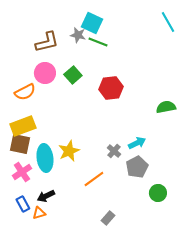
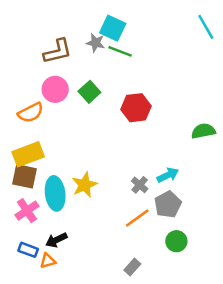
orange line: (94, 179) -> (137, 218), moved
green circle: (158, 193) -> (176, 241), moved
blue rectangle: (23, 204) -> (28, 250), turned -42

